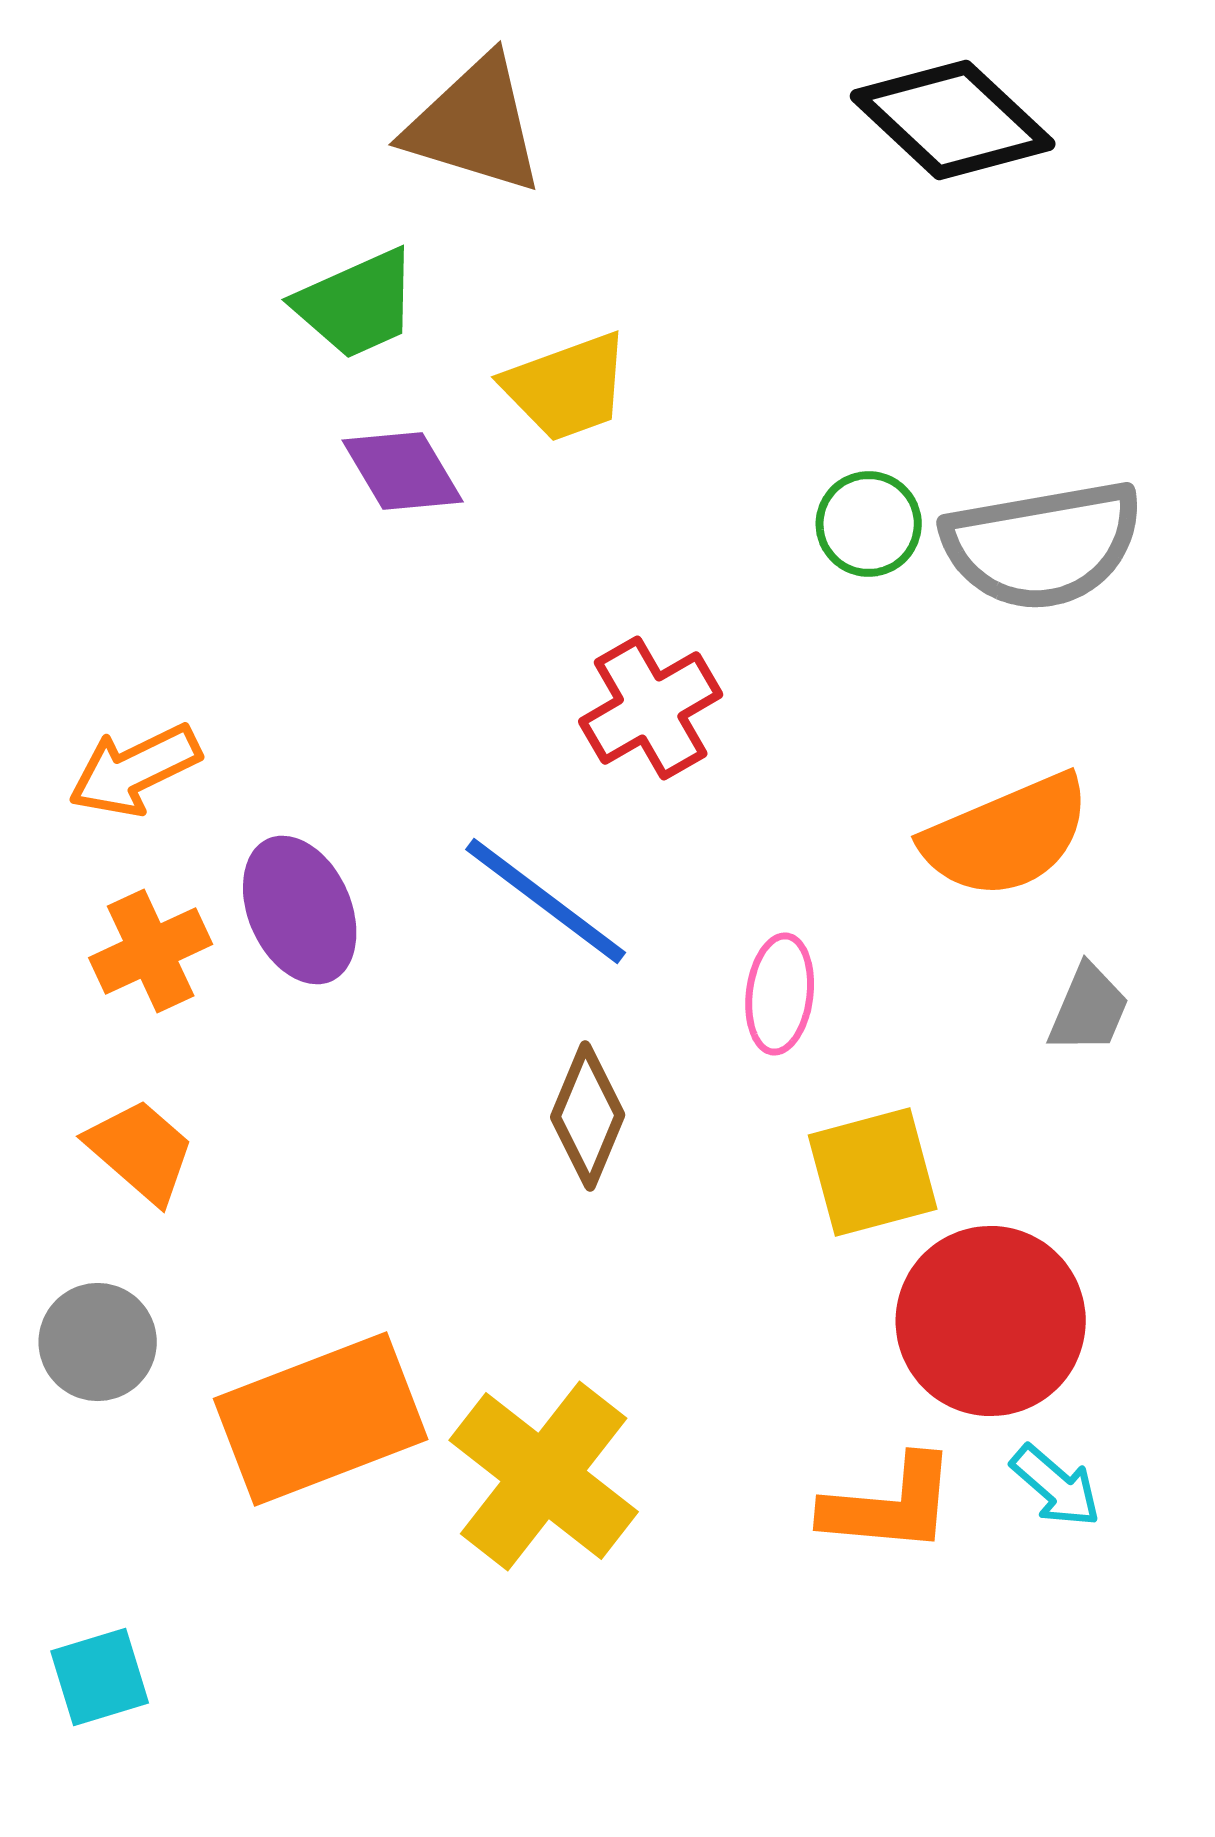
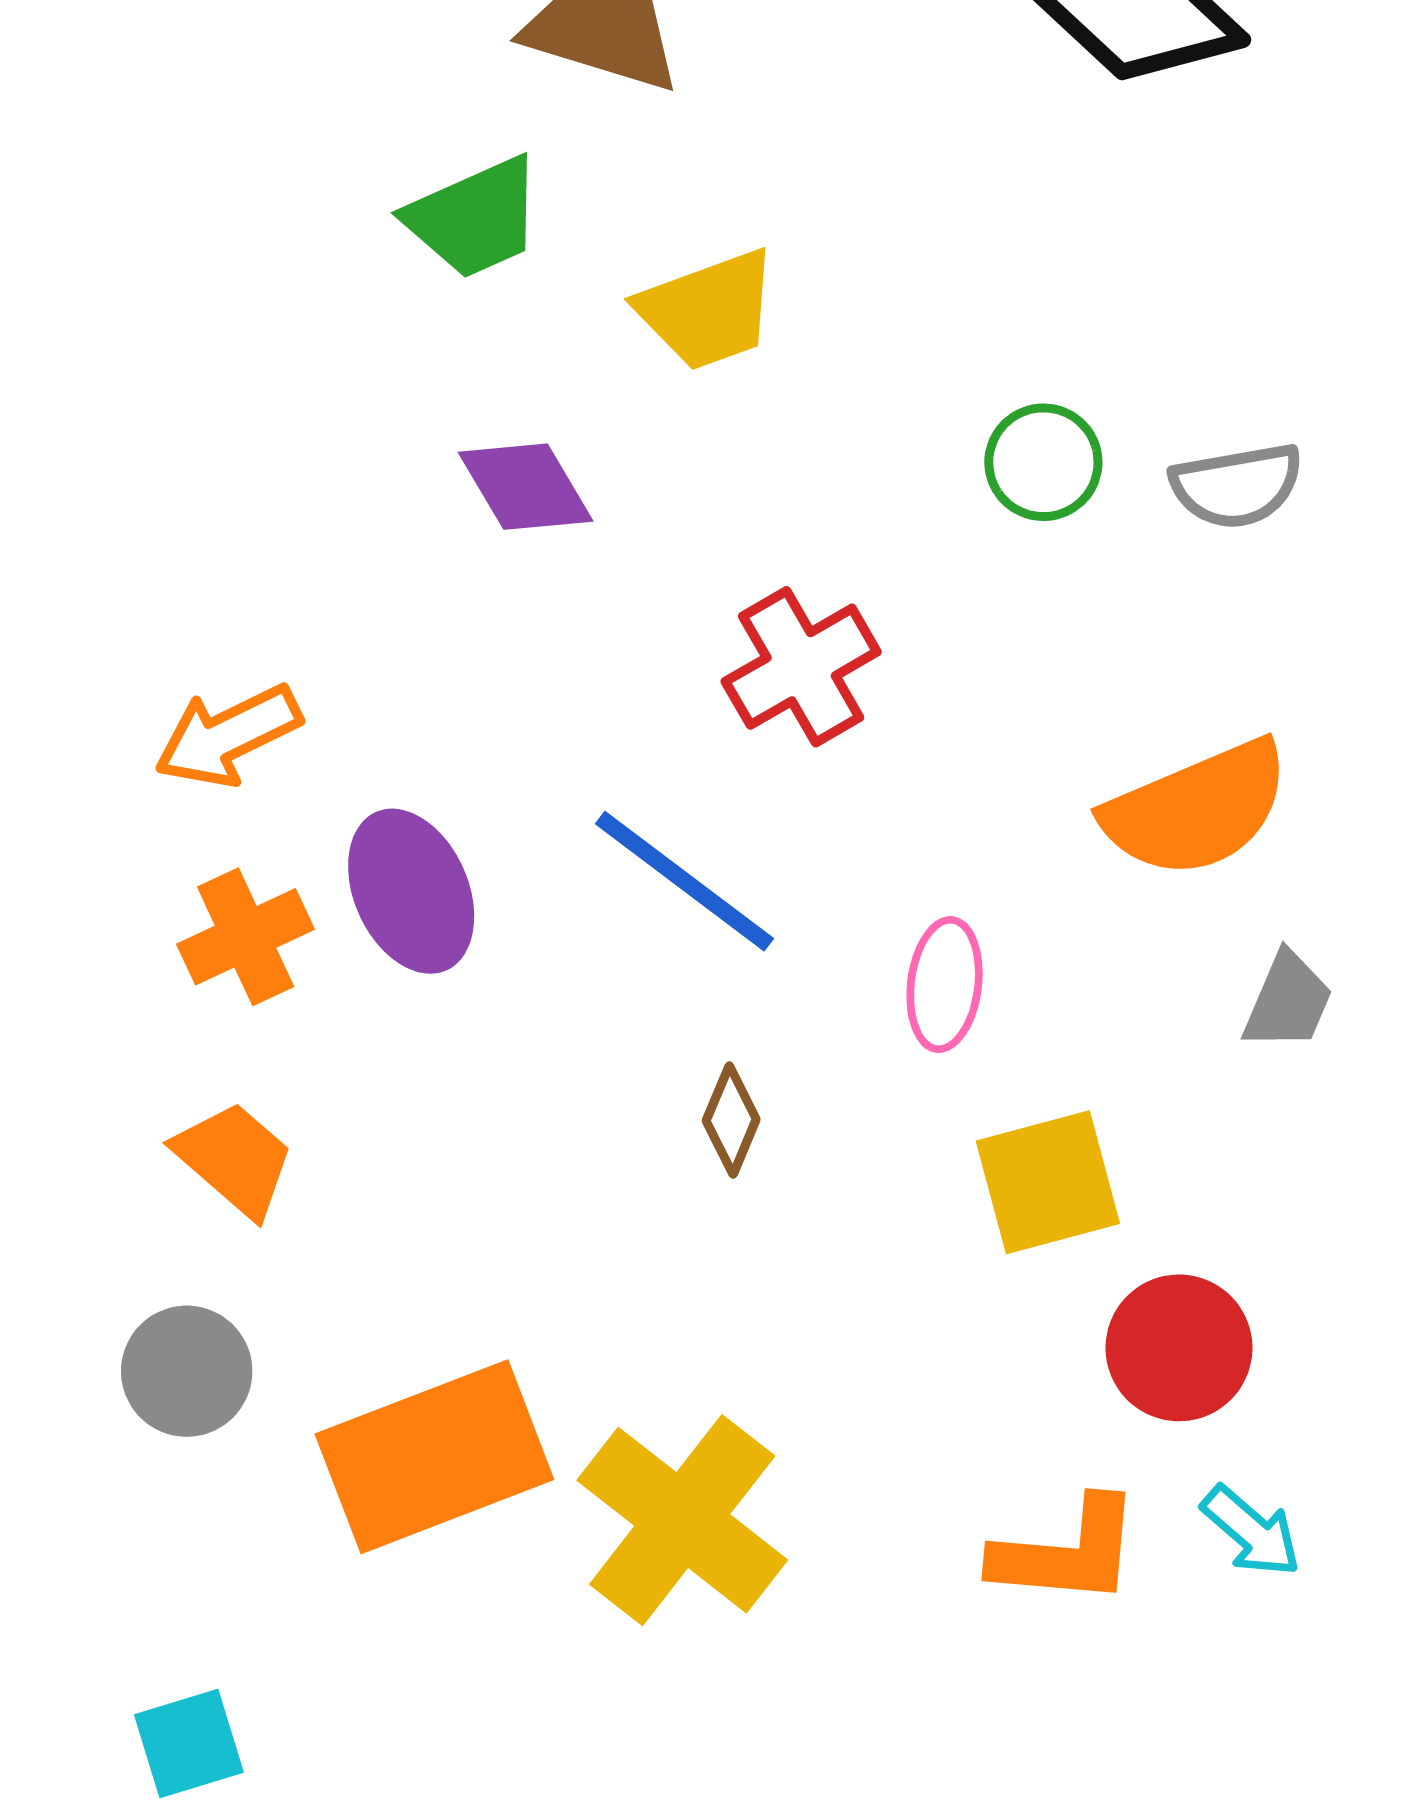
purple diamond: (403, 471) -> (526, 487), moved
gray semicircle: (1043, 545) -> (1237, 486), size x0.6
brown diamond: (588, 1116) -> (731, 1120), size x0.7
red circle: (991, 1321) -> (1179, 1348), size x0.7

